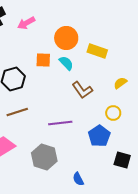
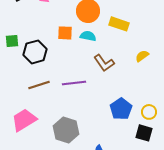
cyan semicircle: (66, 63) -> (88, 36), turned -35
yellow circle: (113, 113) -> (149, 112), moved
purple line: (60, 123) -> (74, 83), moved

